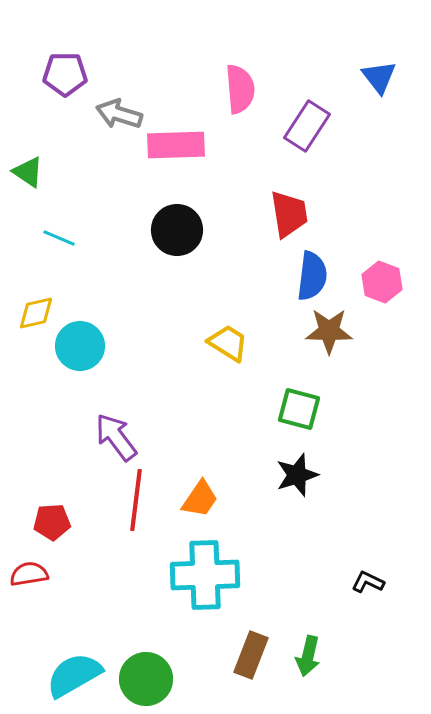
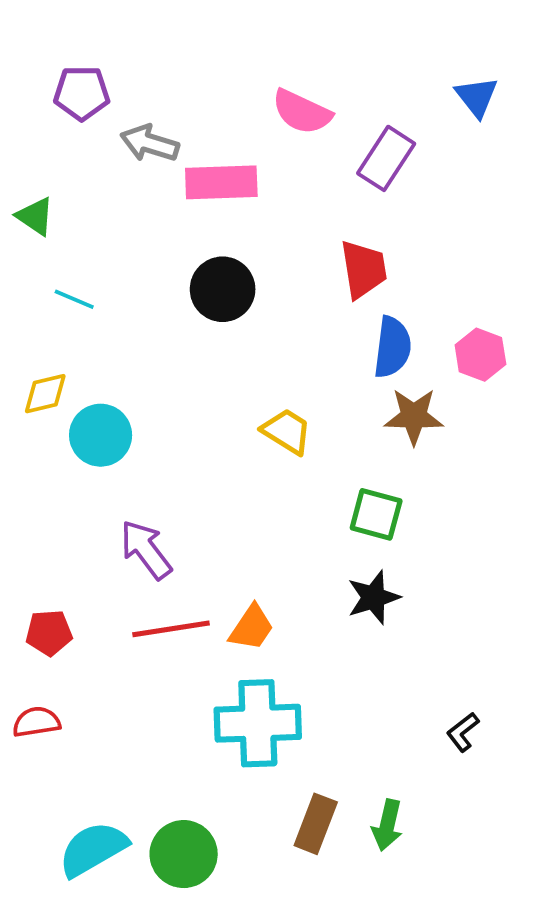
pink semicircle: (240, 89) -> (302, 112), turned 120
red line: (136, 500) -> (171, 629), turned 74
red pentagon: (52, 522) -> (49, 633), moved
black L-shape: (368, 582) -> (463, 732), turned -64

